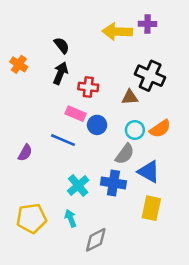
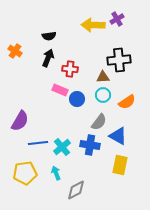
purple cross: (148, 24) -> (117, 19), turned -32
black semicircle: (62, 45) -> (49, 36), turned 120
black cross: (150, 76) -> (119, 60), turned -30
cyan circle: (135, 130) -> (103, 95), moved
blue line: (63, 140) -> (38, 143), moved, turned -30
purple semicircle: (25, 153) -> (20, 121), size x1.5

